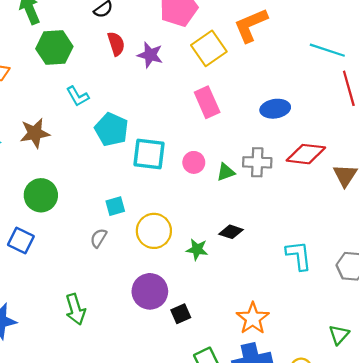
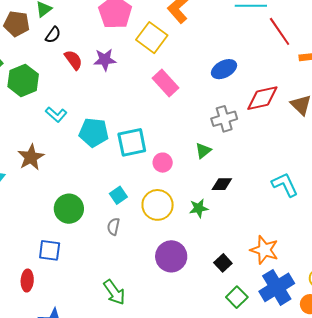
pink circle: (194, 162) -> (163, 163), moved
green triangle: (226, 172) -> (203, 151), moved
green circle: (41, 195) -> (69, 209), moved
black square: (181, 314) -> (223, 263), moved

